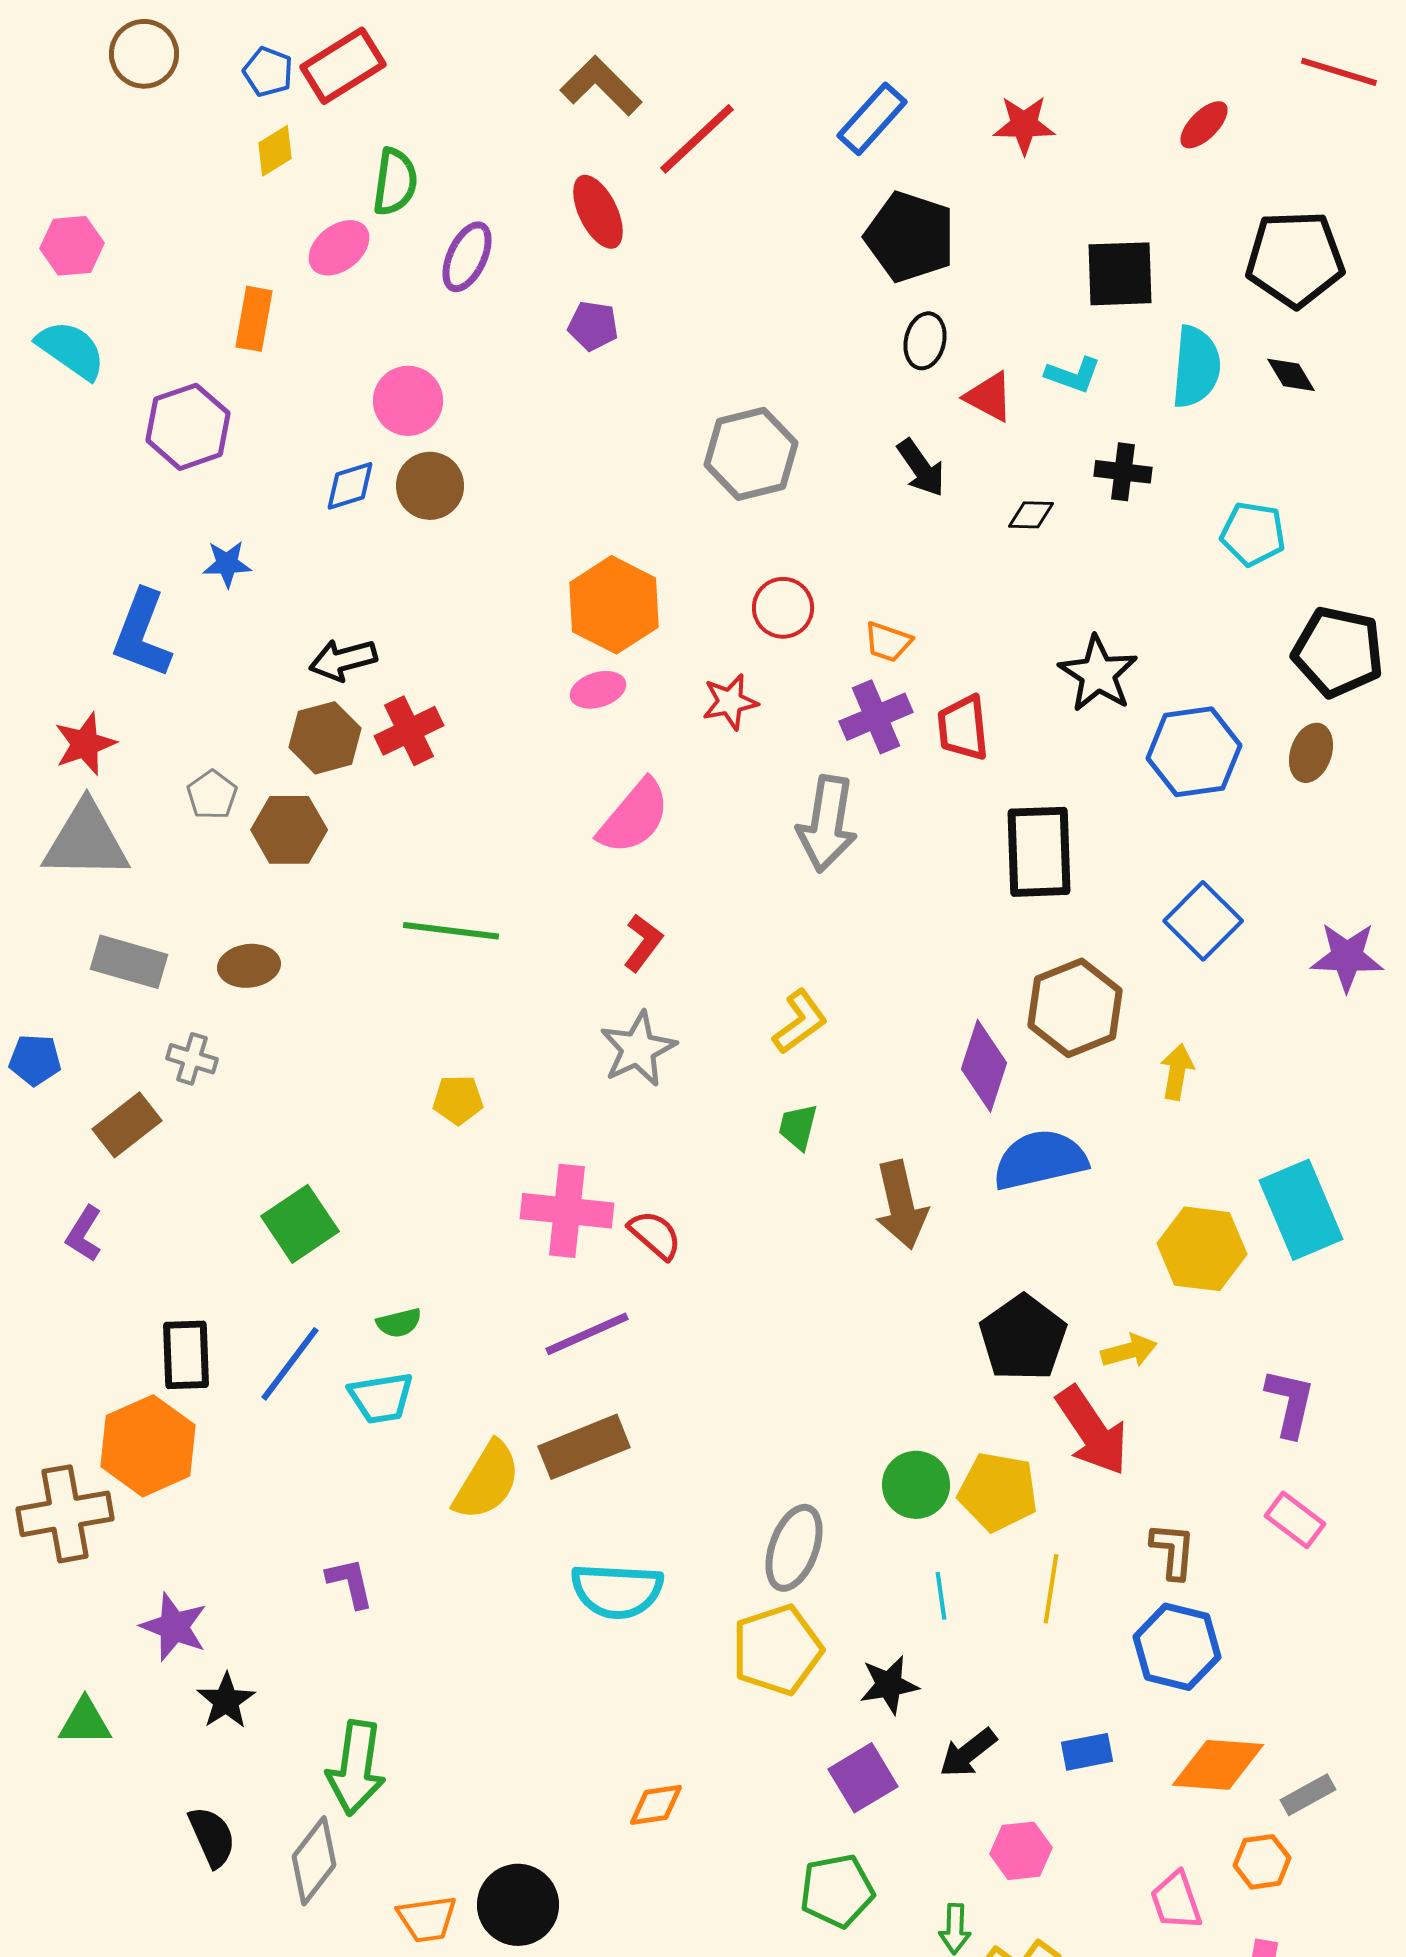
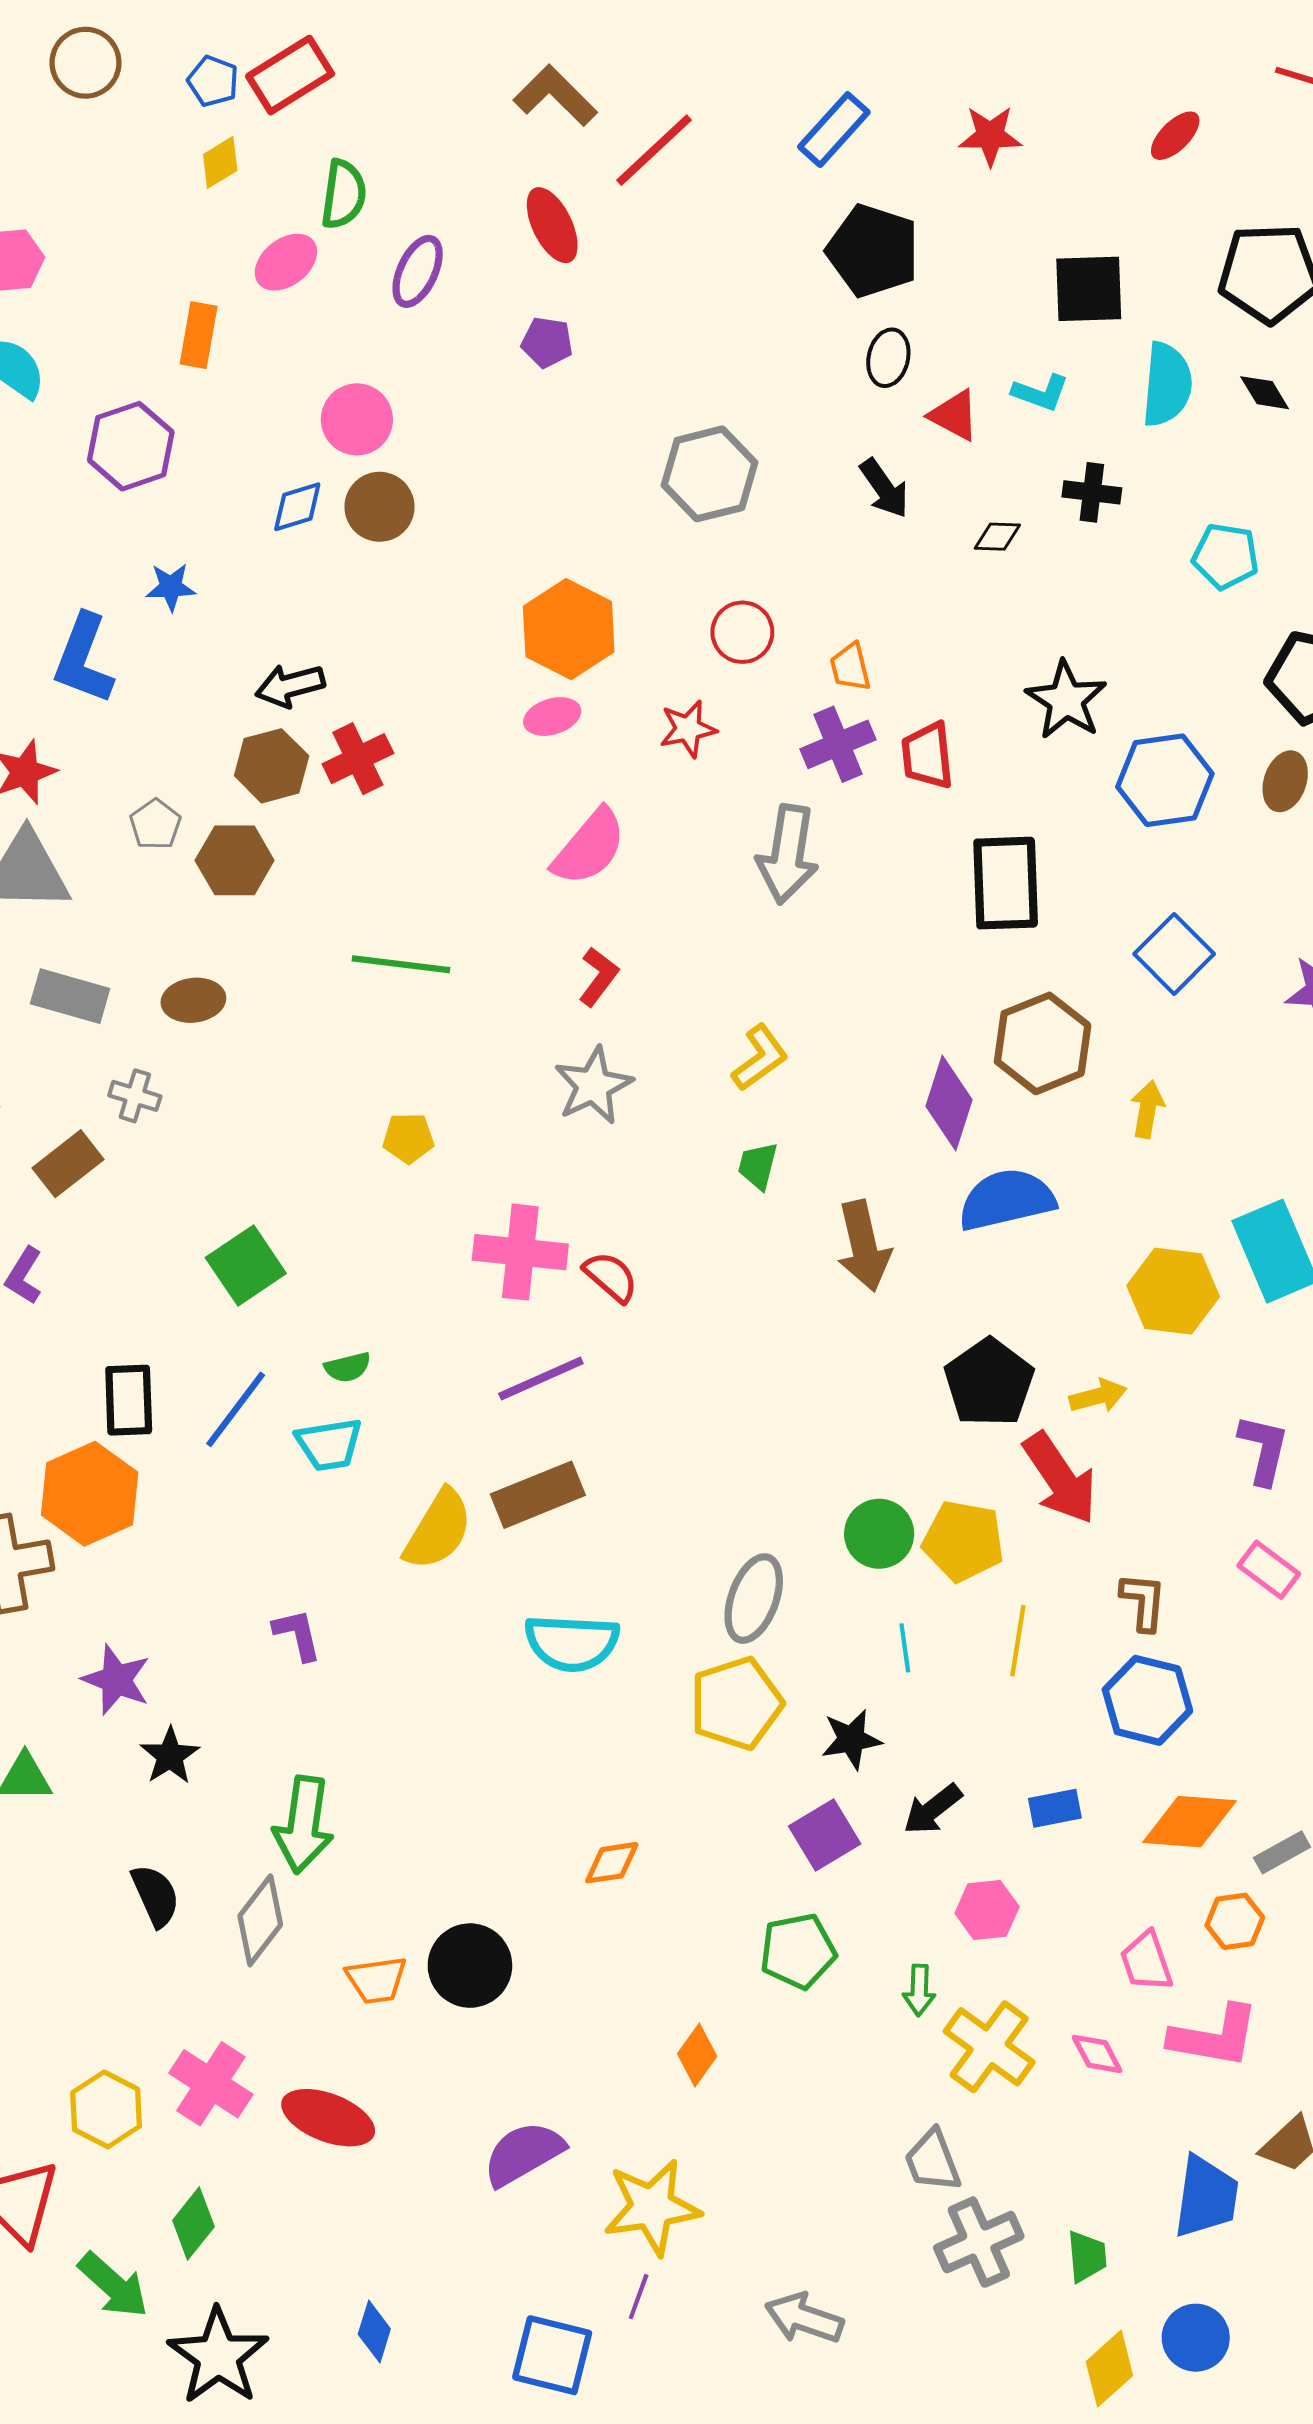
orange trapezoid: (888, 642) -> (850, 667), turned 57

